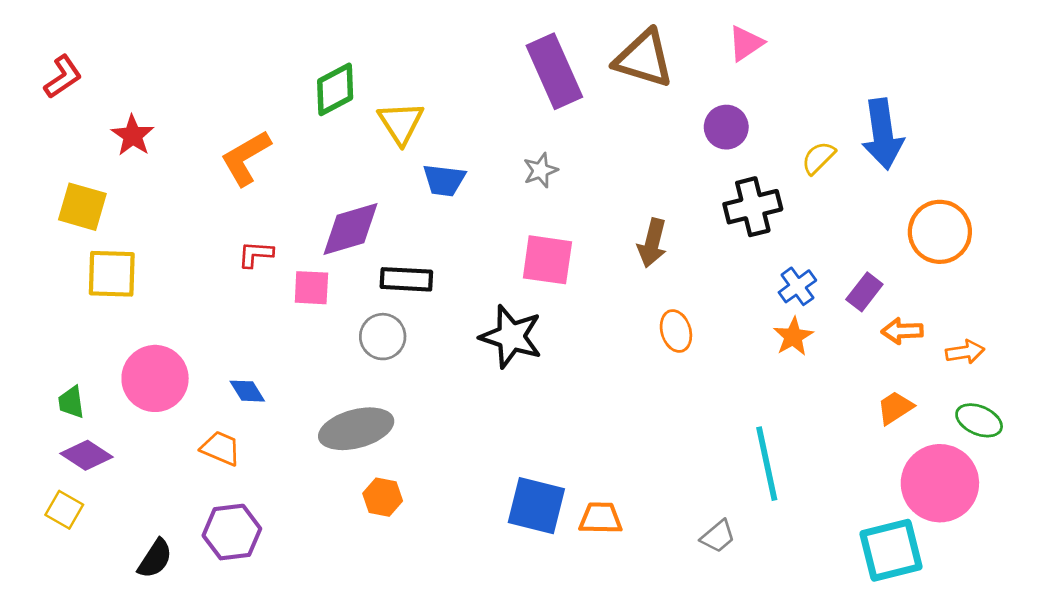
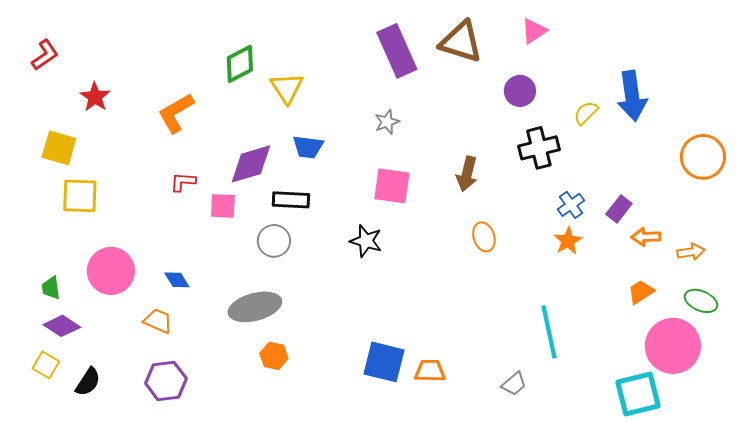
blue trapezoid: (444, 180) -> (308, 147), moved
orange circle: (940, 232) -> (703, 157), moved
black star: (511, 337) -> (366, 241), size x0.7
black semicircle: (155, 559) -> (88, 382), moved

